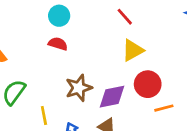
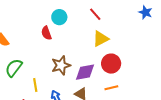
cyan circle: (59, 16) -> (59, 17), moved
red semicircle: (58, 44) -> (46, 33), turned -128
orange line: (164, 108) -> (111, 88), moved

